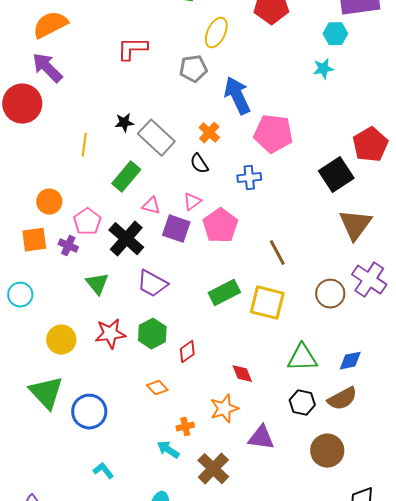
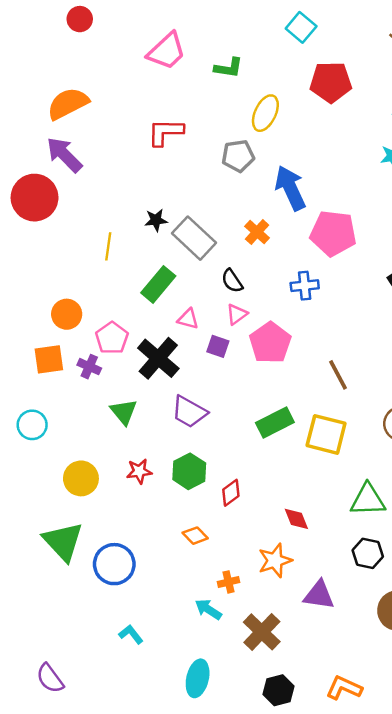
black semicircle: (199, 164) -> (232, 281), moved
purple square: (176, 229) -> (218, 346), size x0.7
red star: (110, 334) -> (139, 471), size x0.7

